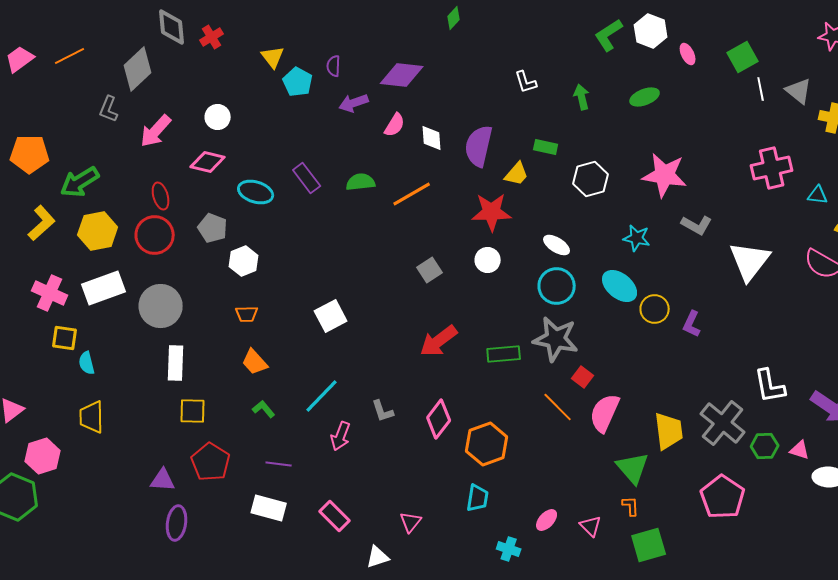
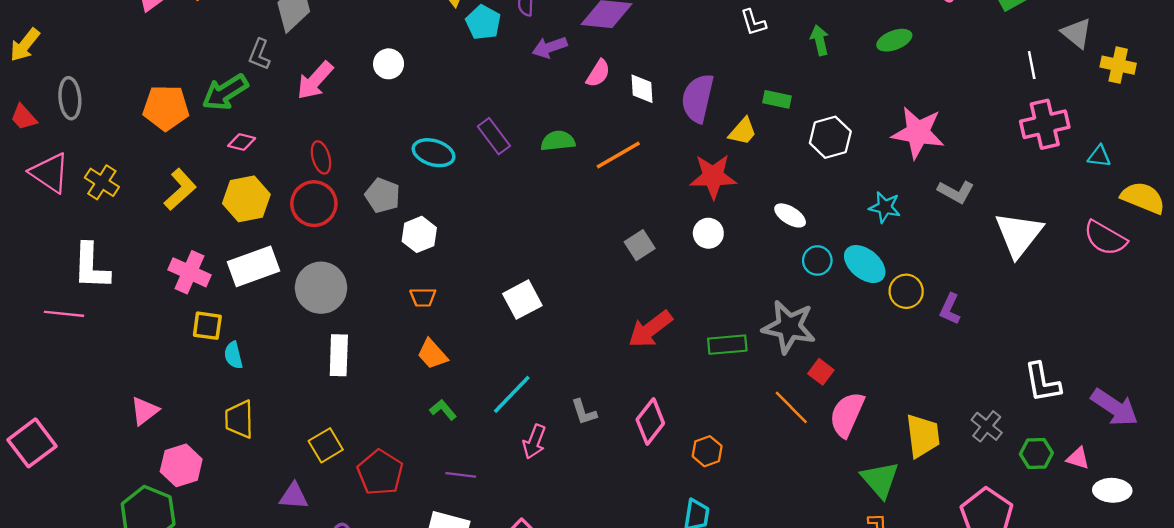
white line: (761, 89) -> (1032, 65), moved
pink diamond: (208, 162) -> (242, 142), moved, size x0.7
green arrow: (80, 182) -> (225, 92), moved
cyan circle: (557, 286) -> (817, 260), moved, size x0.7
yellow square: (193, 411) -> (326, 445), moved, turned -32
gray cross: (723, 423) -> (987, 426), size x0.6
orange hexagon: (487, 444) -> (707, 451), size x0.6
purple triangle: (163, 480) -> (294, 496), moved

